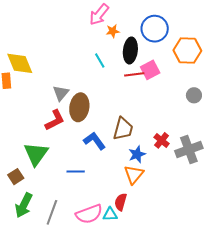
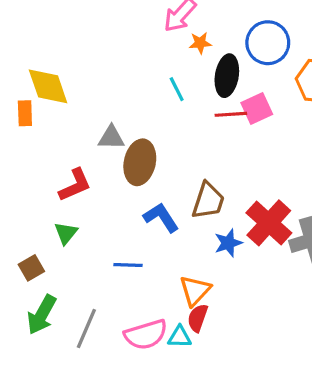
gray triangle: (61, 93) -> (111, 138), turned 48
red L-shape: (55, 120) -> (75, 185), moved
red cross: (162, 140) -> (269, 223), size x1.8
green triangle: (36, 154) -> (66, 233), size x0.6
orange triangle: (134, 174) -> (195, 291), moved

